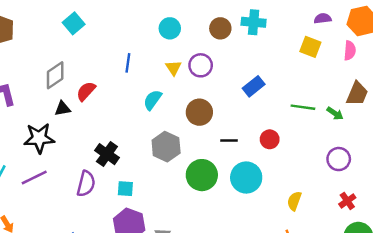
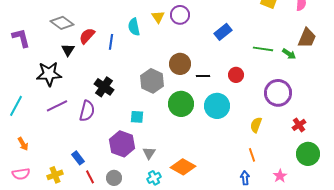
blue line: (128, 63) -> (111, 42), moved
gray diamond: (55, 75) -> (62, 23), turned 70
cyan semicircle: (153, 100) -> (134, 27), moved, turned -48
black triangle: (63, 108) -> (68, 50), turned -48
brown circle: (199, 112) -> (180, 64), moved
purple circle: (339, 159) -> (278, 93), moved, size x1.4
purple line: (34, 178) -> (57, 106), moved
cyan square: (125, 189) -> (137, 117), moved

